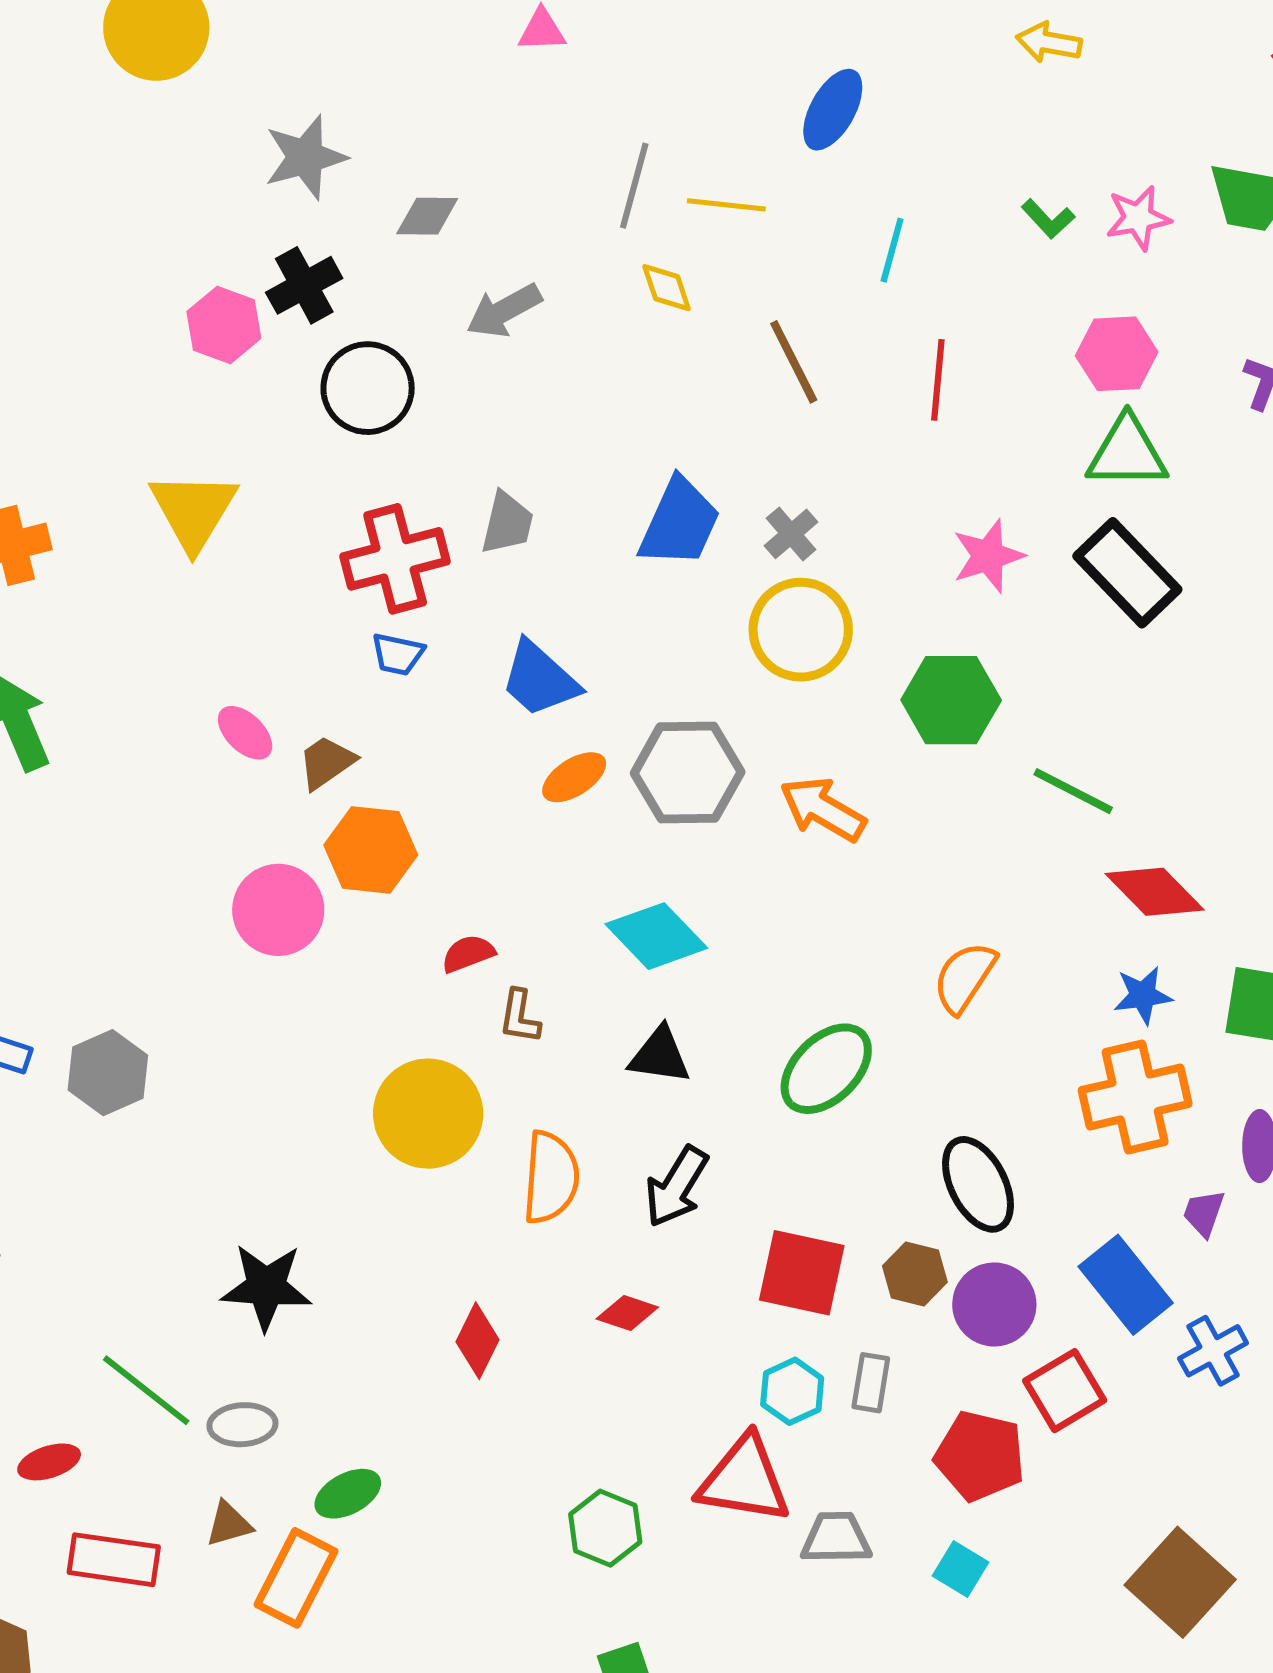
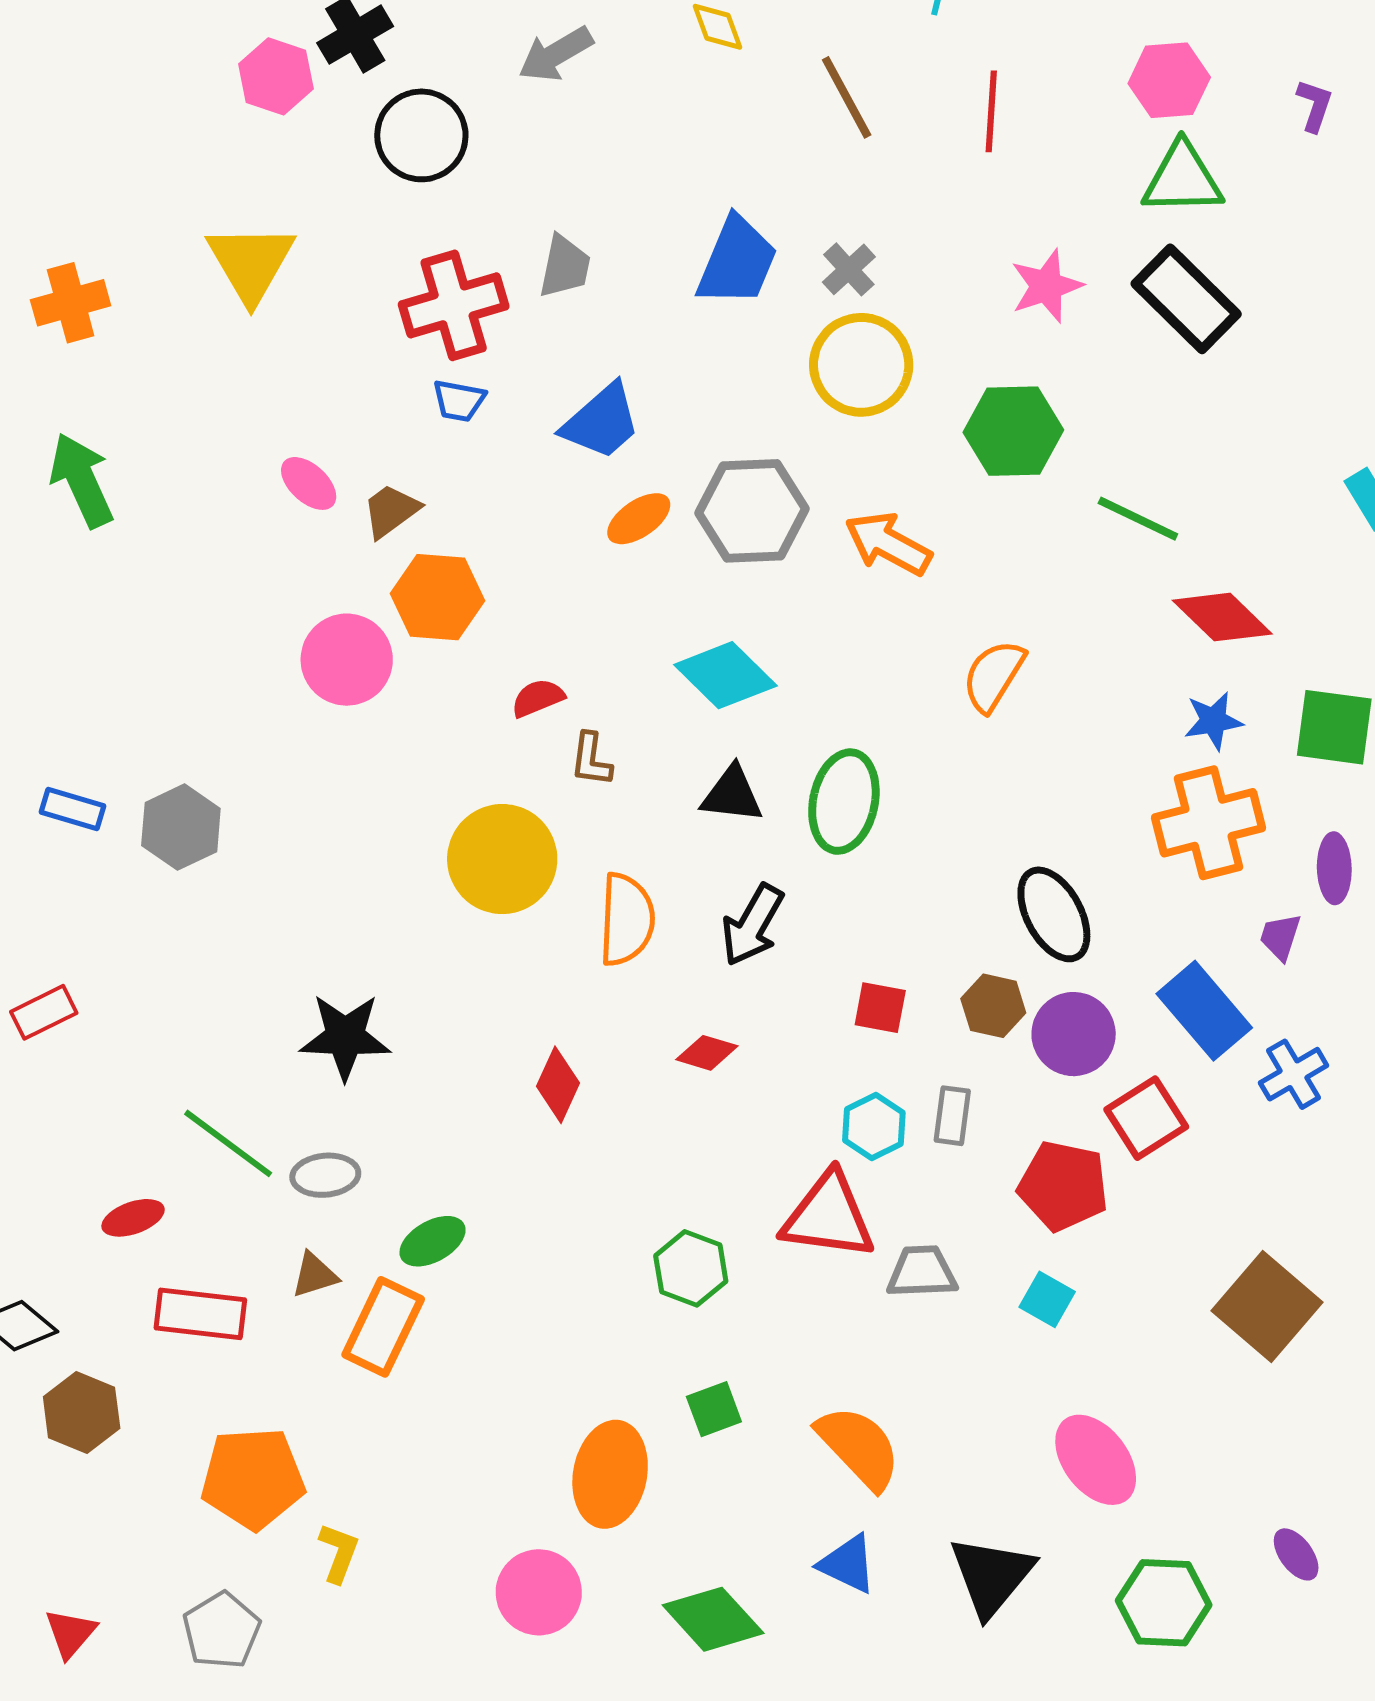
blue trapezoid: (540, 679) -> (601, 422), turned -82
orange semicircle: (965, 977) -> (994, 676), moved
green ellipse: (826, 1069) -> (844, 802), moved, turned -32
red square: (802, 1273) -> (880, 1008), size x0.6

